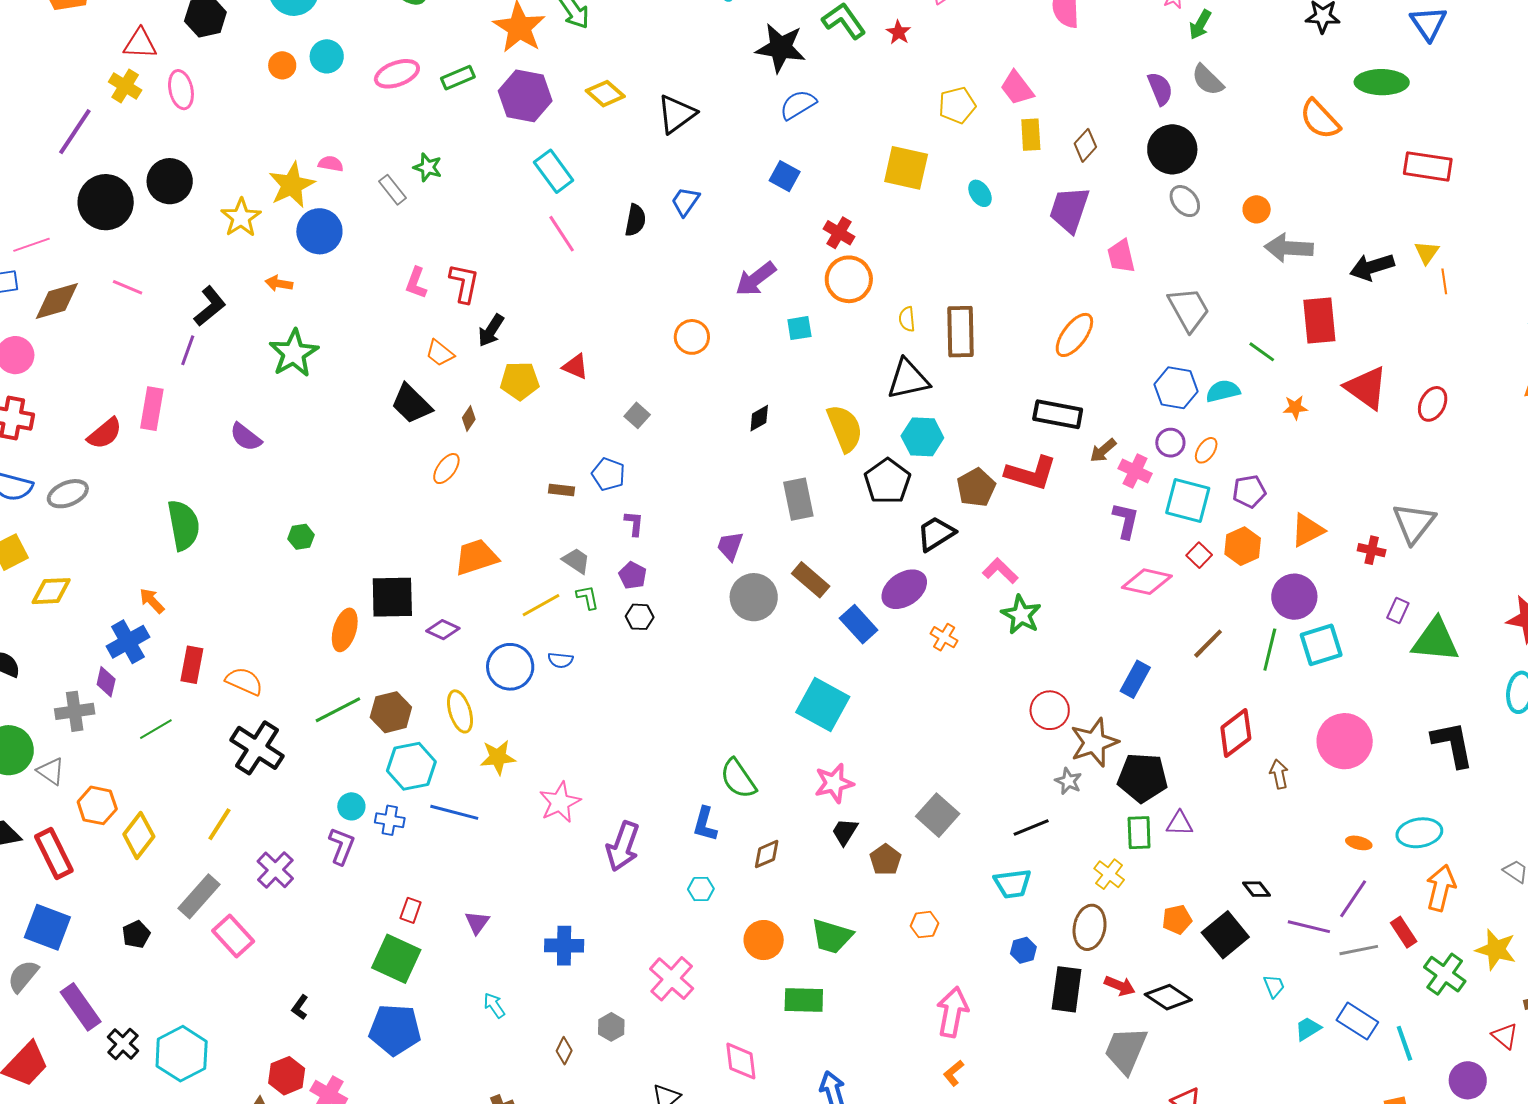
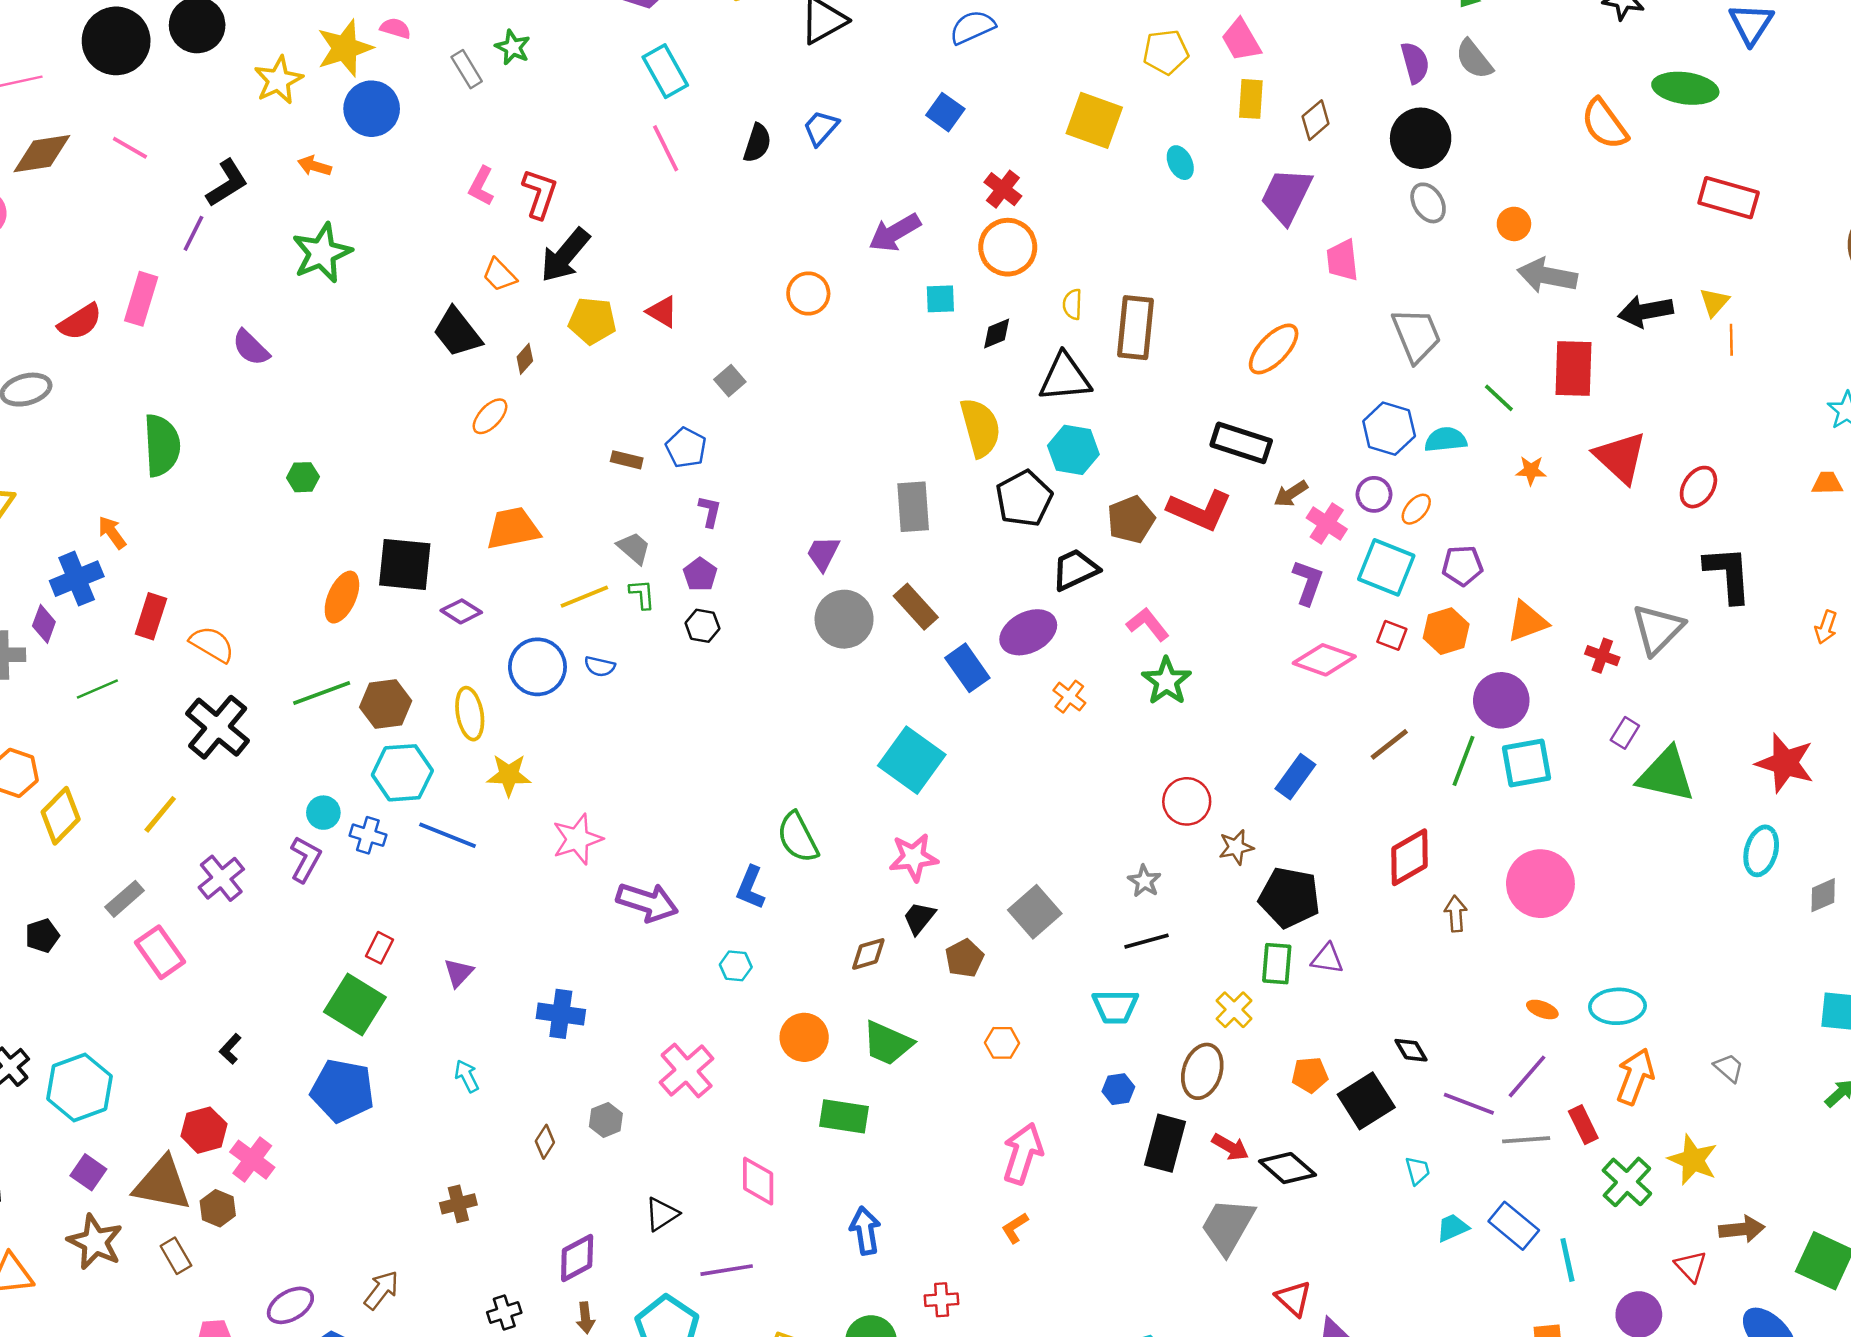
black arrow: (491, 330) -> (565, 255), size x1.4
black diamond: (759, 418) -> (997, 333), moved
red square: (1199, 555) -> (1392, 635), turned -30
brown star: (1094, 742) -> (1236, 847), size x0.6
black L-shape: (1453, 744) -> (1728, 574), moved
gray star: (1068, 781) -> (1144, 881), moved
purple arrow: (623, 846) -> (647, 902), turned -99
brown diamond: (767, 854) -> (868, 954), moved
gray rectangle: (199, 896) -> (125, 899), size x0.7

